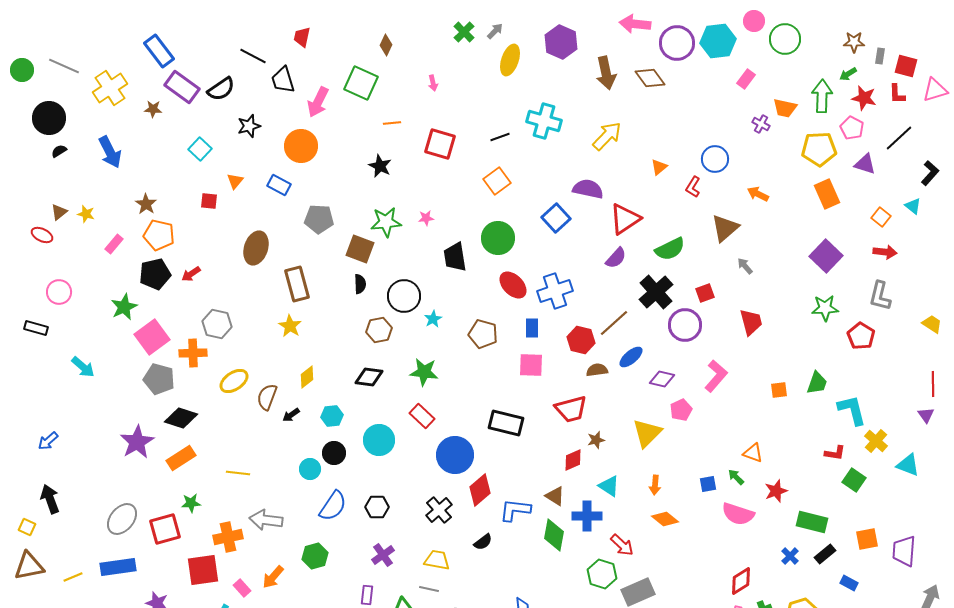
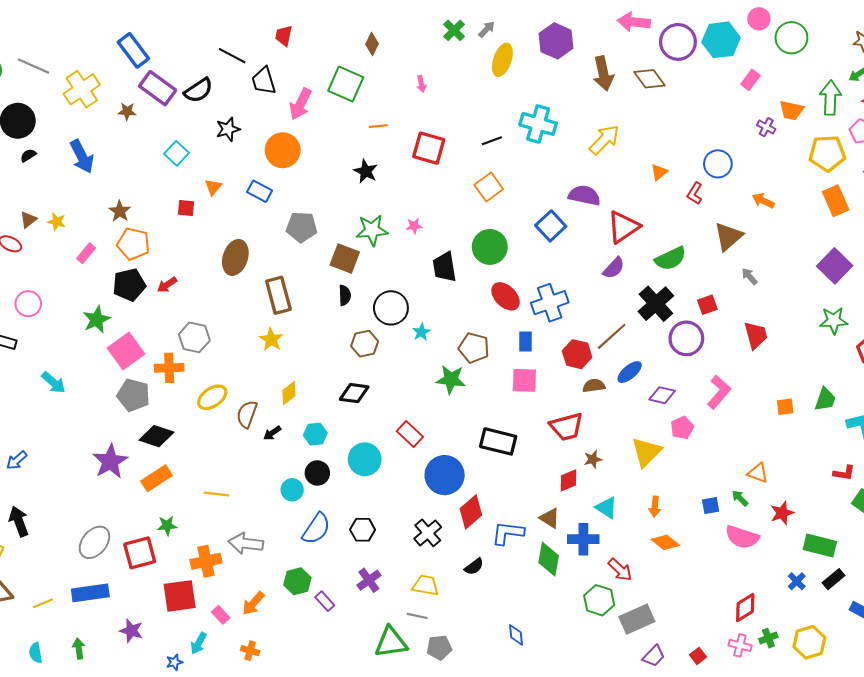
green star: (424, 372) -> (451, 379), moved
purple rectangle: (367, 595) -> (325, 601), moved, turned -48

